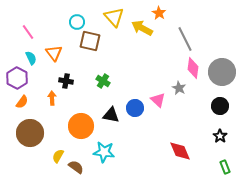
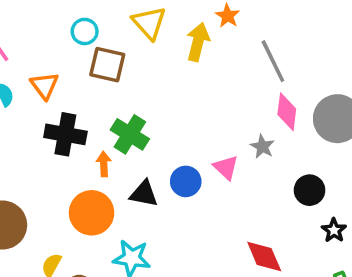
yellow arrow: (142, 28) -> (198, 42), turned 75
black cross: (66, 81) -> (65, 134), size x1.6
green cross: (103, 81) -> (130, 134), size x1.5
orange arrow: (52, 98) -> (104, 164), moved
black circle: (220, 106) -> (310, 190), moved

